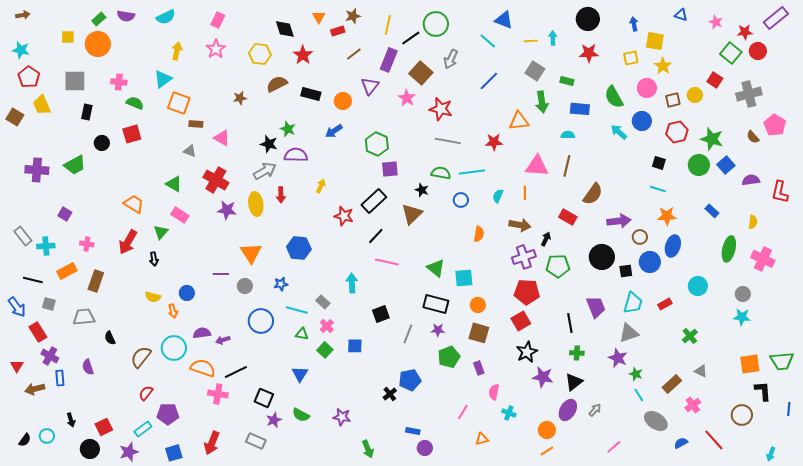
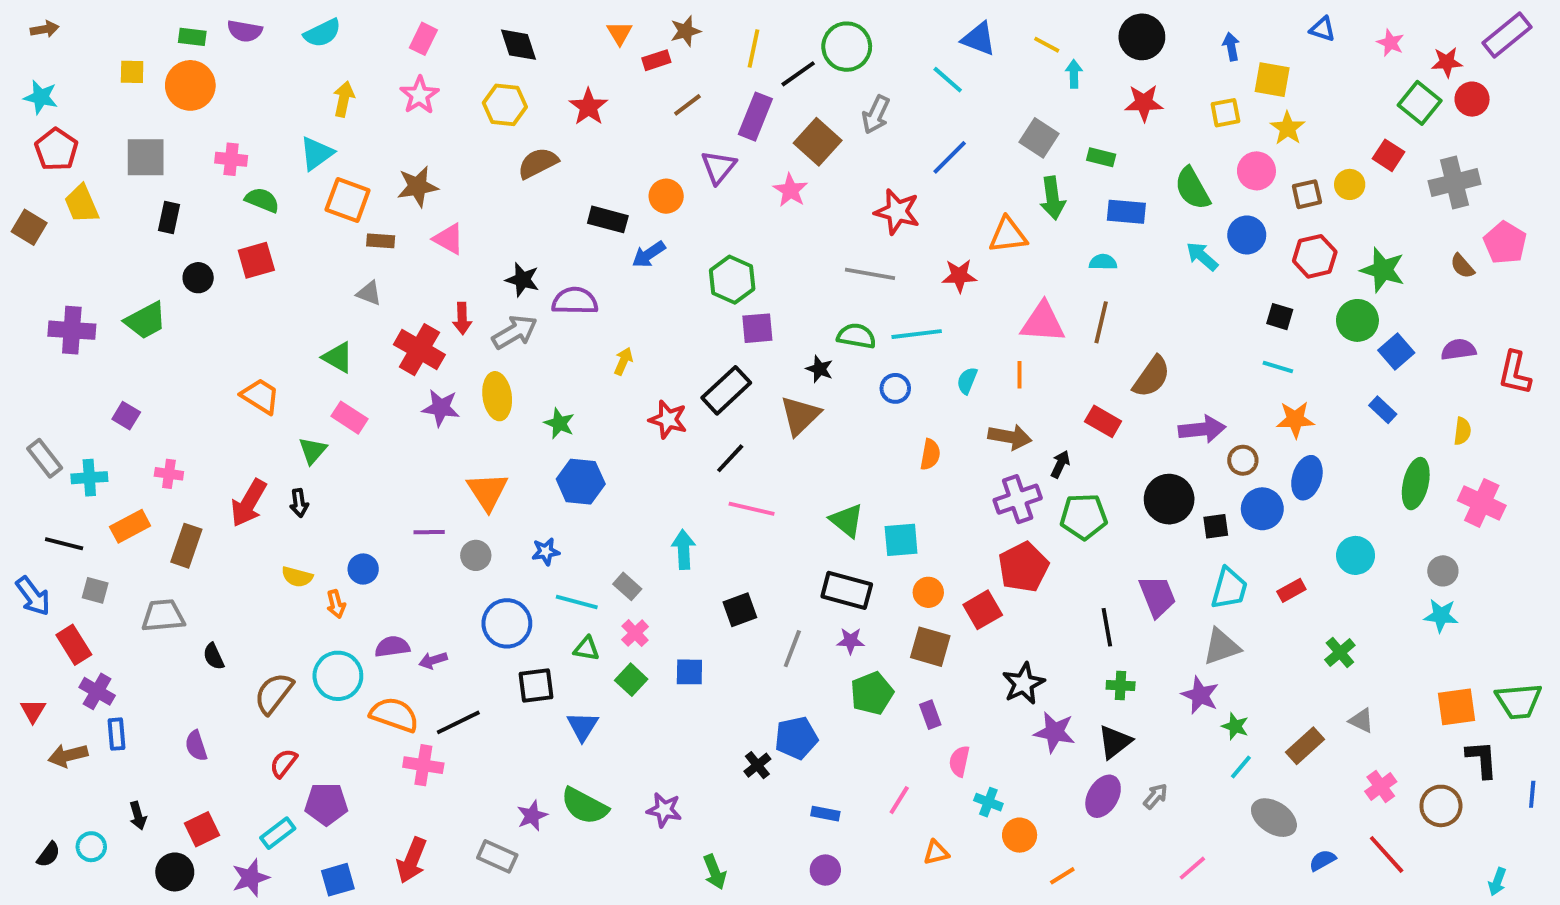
green rectangle: (99, 19) -> (192, 37), turned 48
black diamond: (285, 29) -> (519, 45), moved
yellow line: (531, 41) -> (1047, 45), moved, turned 32
black rectangle: (311, 94) -> (608, 219), moved
brown star: (240, 98) -> (418, 186), moved, size x1.5
red star: (441, 109) -> (897, 212), moved
green star: (288, 129) -> (559, 423), moved
pink triangle: (222, 138) -> (449, 239), moved
blue square: (726, 165) -> (1396, 351), moved
red arrow: (281, 195) -> (462, 318), moved
red arrow: (128, 242) -> (249, 503), moved
red pentagon: (527, 292) -> (1023, 567), turned -30
red square: (521, 321) -> (983, 610), moved
purple semicircle: (88, 367) -> (196, 746), moved
cyan line: (639, 395) -> (1241, 767), turned 72
black square: (264, 398) -> (536, 686), moved, turned -30
pink cross: (693, 405) -> (1381, 787), moved
green semicircle: (301, 415) -> (585, 806), size x1.4
orange circle: (547, 430) -> (1020, 835), moved
blue rectangle: (413, 431) -> (825, 814), moved

